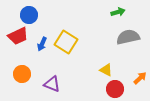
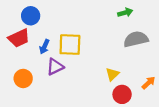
yellow square: (66, 42) -> (70, 44), turned -30
yellow triangle: (106, 70) -> (112, 74), turned 48
purple triangle: (52, 84) -> (55, 67), moved, turned -48

